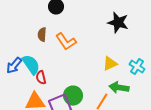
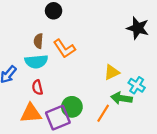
black star: (118, 23) -> (138, 28), moved
cyan semicircle: (31, 65) -> (36, 62), moved, turned 120
cyan cross: (137, 67) -> (137, 85), moved

